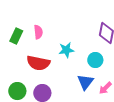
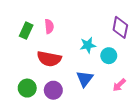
cyan star: (66, 50) -> (88, 45), moved
blue triangle: (85, 82) -> (85, 79), moved

